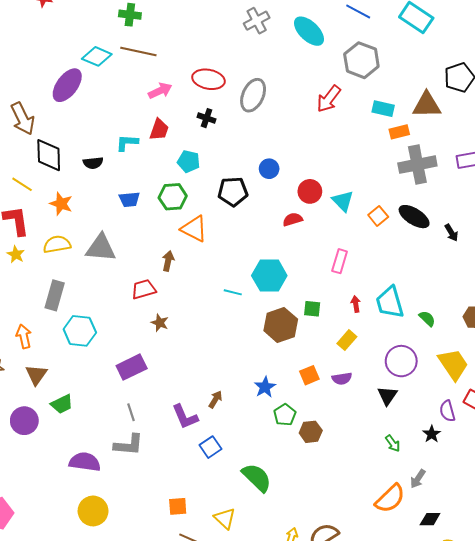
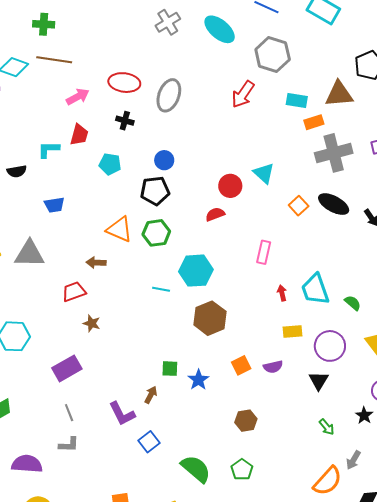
blue circle: (269, 169) -> (164, 160), moved
green hexagon: (173, 197) -> (156, 233), moved
cyan triangle: (343, 201) -> (264, 173), moved
brown arrow: (168, 261) -> (96, 263), turned -96
green square: (312, 309) -> (170, 369), moved
yellow rectangle: (347, 340) -> (292, 331), moved, turned 48
green pentagon: (285, 415) -> (242, 470), moved
gray L-shape: (129, 445) -> (69, 445), size x0.7

